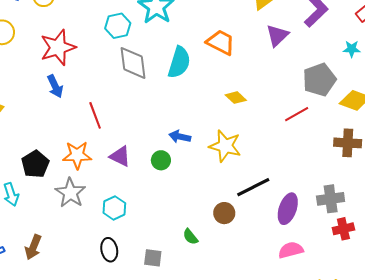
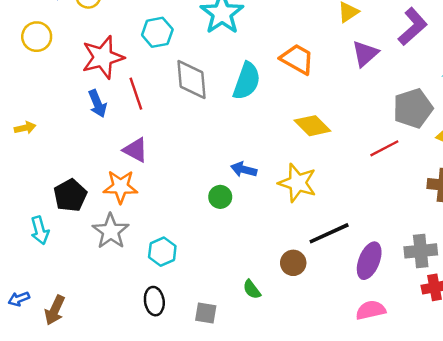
cyan hexagon: (118, 26) -> (157, 32), moved
yellow diamond: (236, 98) -> (312, 126), size x1.4
red line: (95, 115) -> (136, 94), moved
purple triangle: (120, 156) -> (135, 150), moved
brown arrow: (33, 247) -> (55, 310), moved

